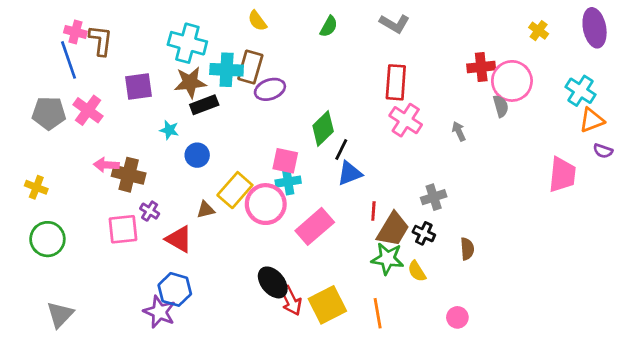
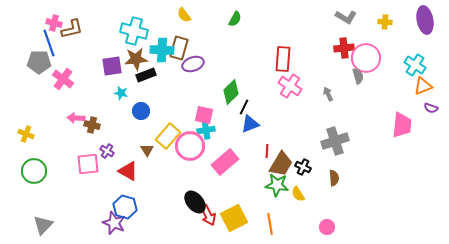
gray L-shape: (394, 24) -> (346, 17), moved
yellow cross: (539, 31) -> (385, 22), turned -32
brown L-shape: (101, 40) -> (72, 29), turned 70
purple square: (138, 87) -> (112, 66), moved
gray pentagon: (49, 113) -> (39, 62), moved
brown cross: (129, 175) -> (92, 125), size x0.7
gray cross: (434, 197) -> (335, 141), moved, size x1.5
brown triangle: (206, 210) -> (147, 150), turned -48

